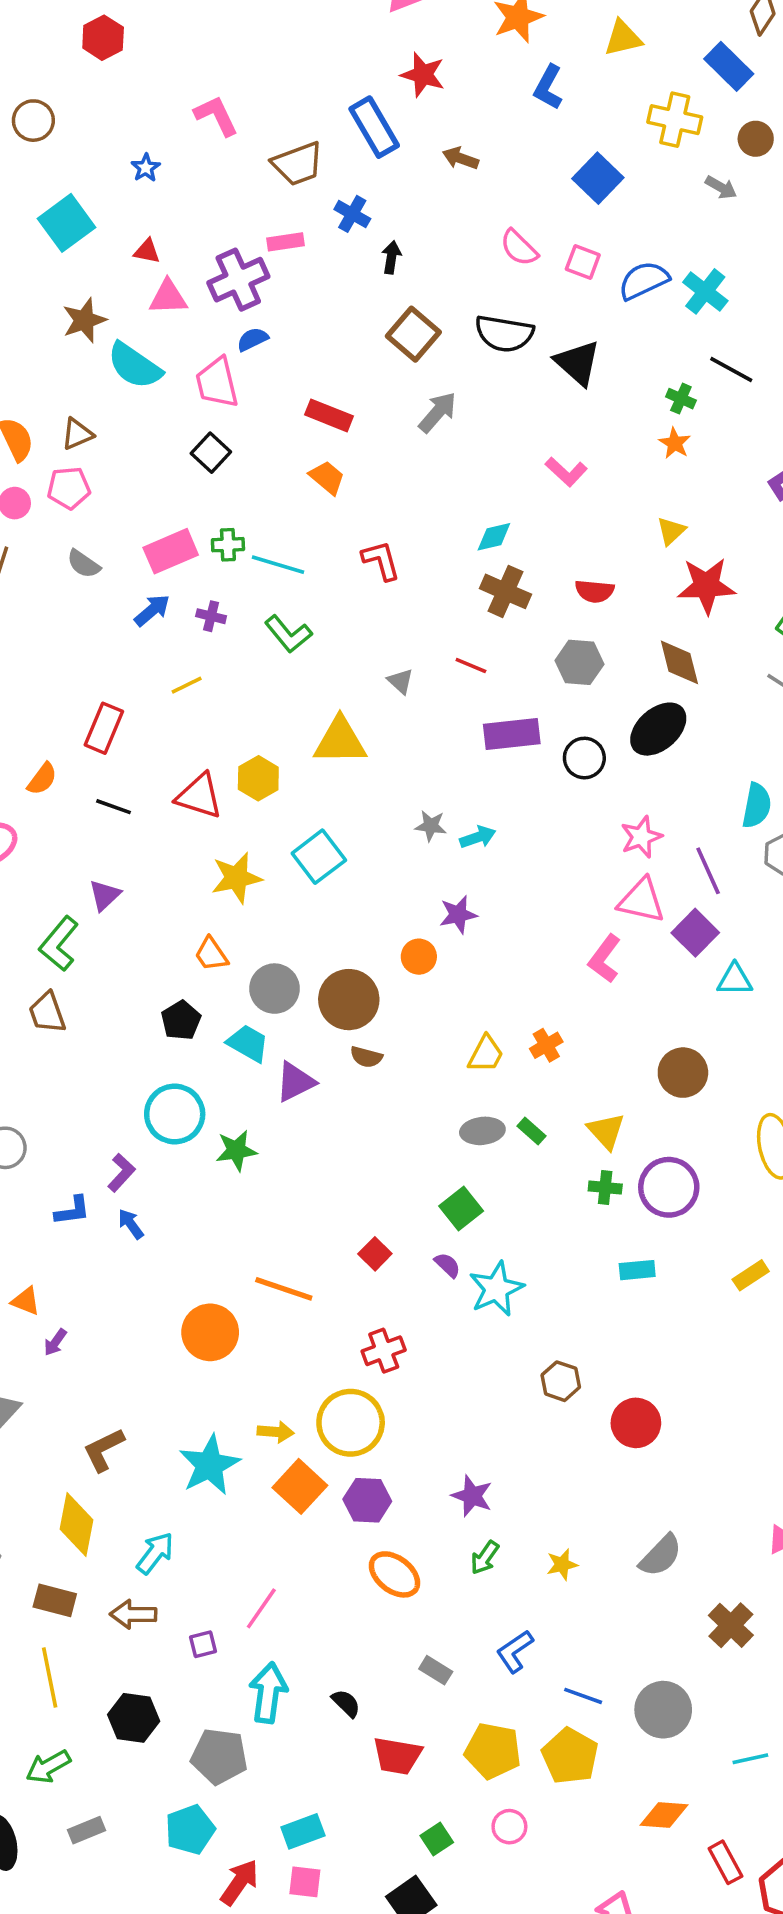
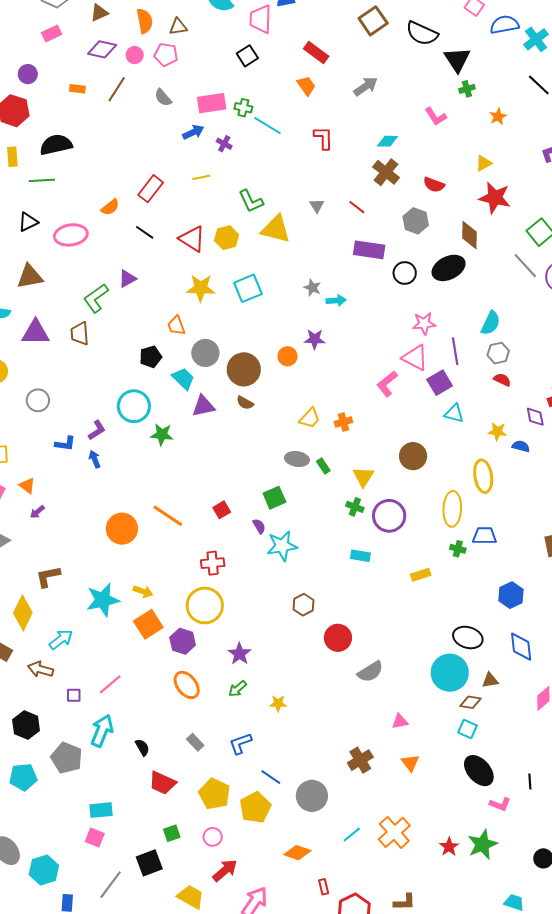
green cross: (681, 399) -> (467, 89), moved, turned 35
gray arrow: (438, 412) -> (366, 86), moved
green L-shape: (288, 634) -> (251, 201), moved
yellow circle: (351, 1423) -> (205, 606), moved
gray semicircle: (661, 1556) -> (370, 672), moved
cyan line: (750, 1759) -> (352, 835), turned -42
cyan pentagon: (190, 1830) -> (23, 777), moved
red rectangle: (725, 1862) -> (324, 887), size x0.7
red arrow: (240, 1882) -> (225, 870), moved

